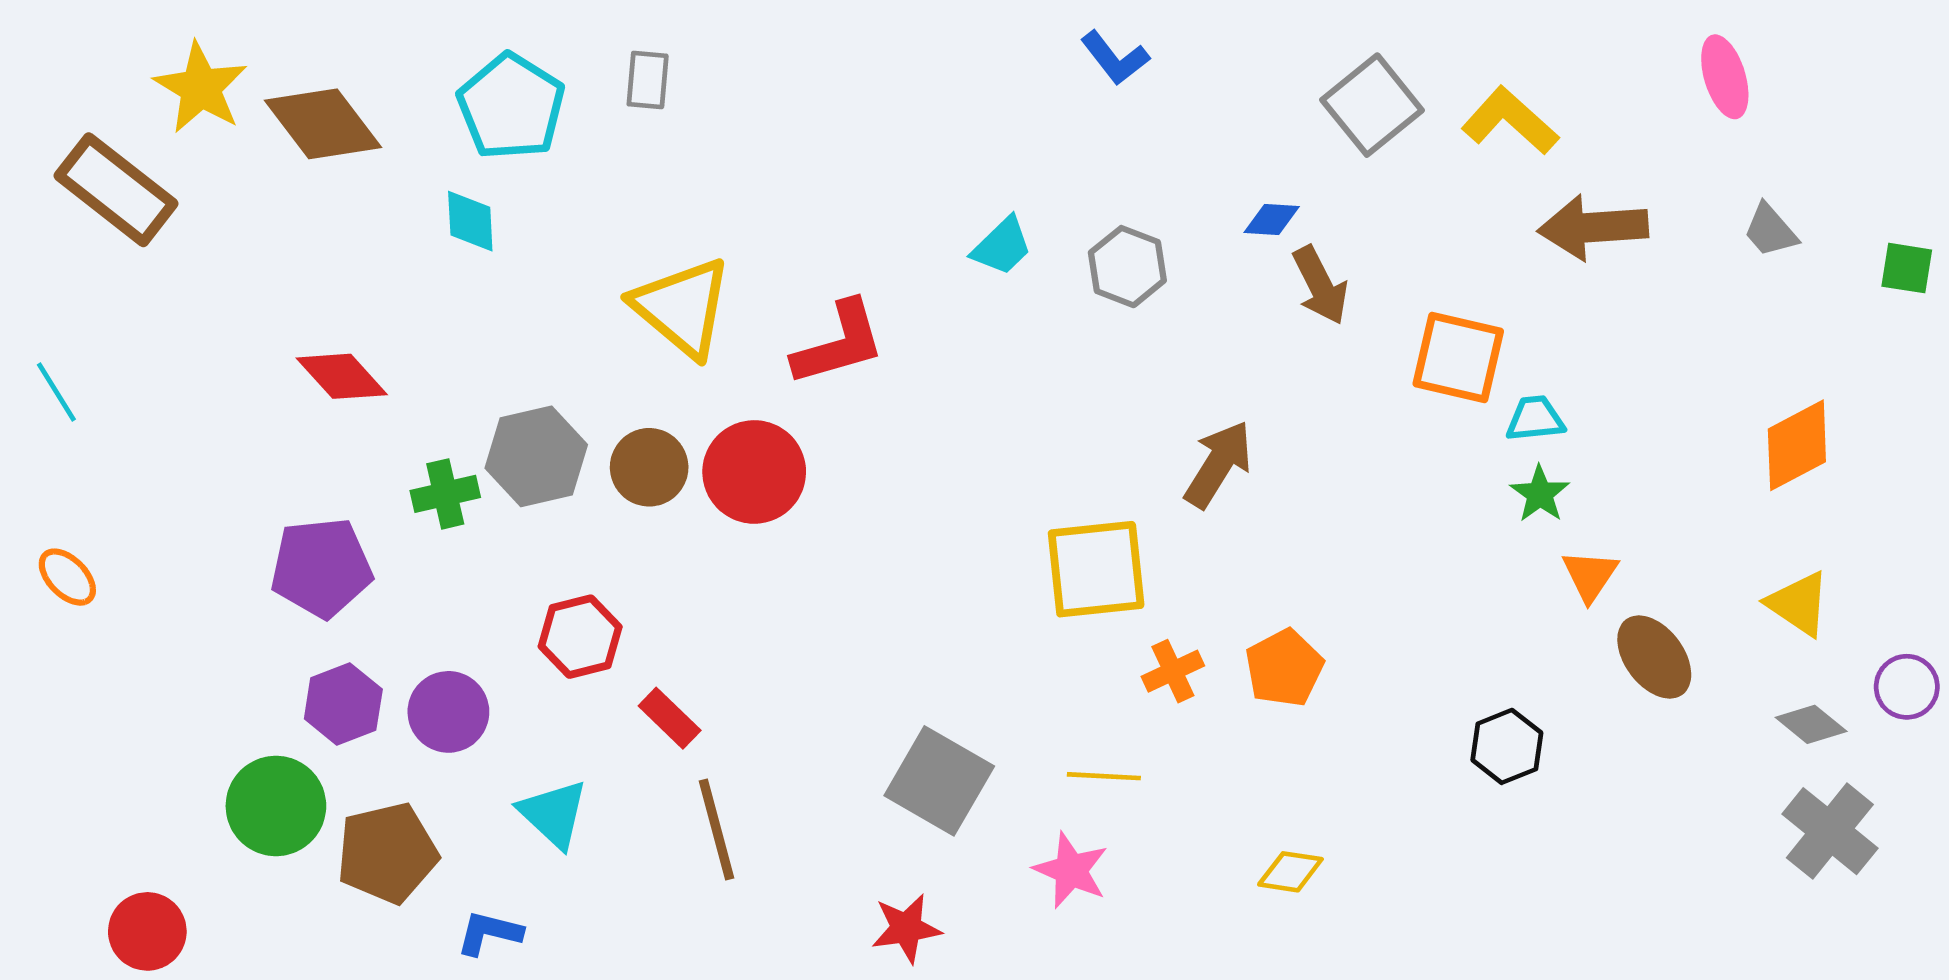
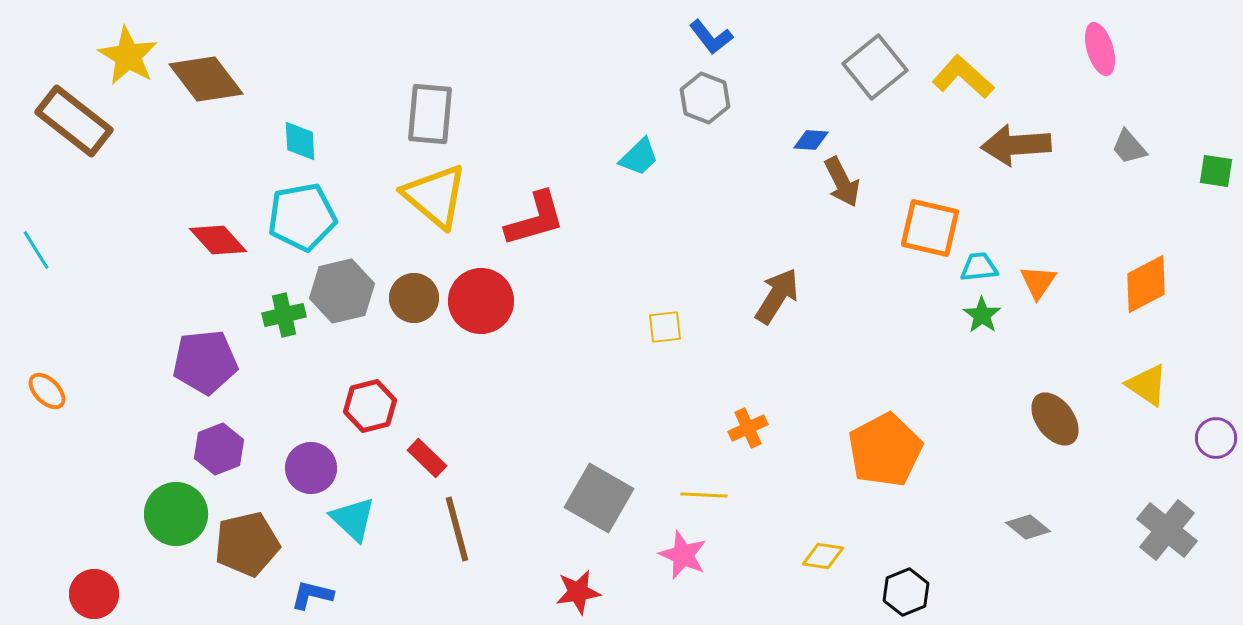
gray rectangle: (648, 80) -> (430, 114), moved, size x1.6
cyan pentagon: (511, 107) -> (302, 217), moved, turned 30
gray hexagon: (1127, 267) -> (705, 98), moved
yellow square: (1096, 569) -> (665, 327), moved, size x0.5
orange triangle: (1590, 575) -> (1038, 282), moved
orange ellipse: (67, 577) -> (47, 391), moved
orange pentagon: (1284, 668) -> (885, 450), moved, size x1.5
purple circle: (448, 712) -> (311, 468), moved
gray diamond: (1811, 724) -> (1028, 527), moved
black hexagon: (1507, 746) -> (906, 592), moved

